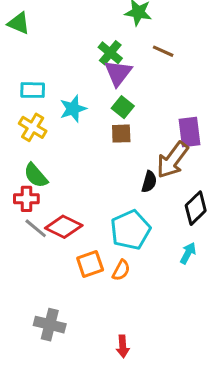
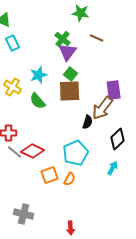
cyan rectangle: (33, 90) -> (13, 43), moved, turned 63
brown square: (121, 134) -> (70, 91), size x1.6
green semicircle: (36, 175) -> (38, 101), moved

